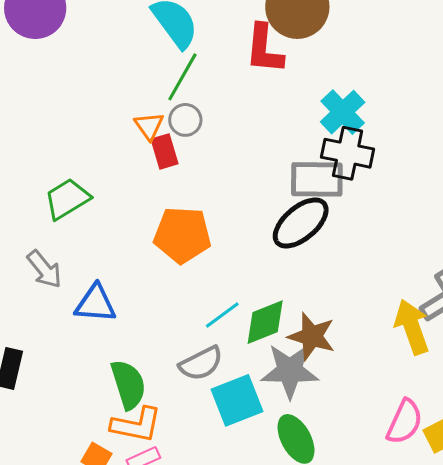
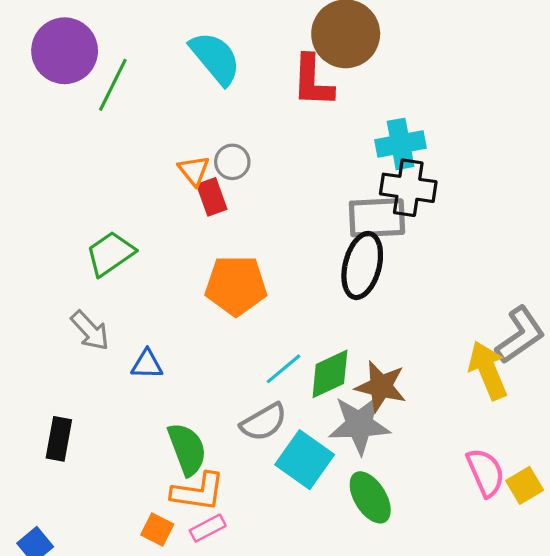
green line: (182, 77) -> (113, 85), moved
cyan cross: (343, 112) -> (401, 144), turned 36
black ellipse: (301, 223) -> (362, 265), turned -32
blue triangle: (95, 304) -> (147, 364), size x0.7
cyan square: (237, 400) -> (305, 460), turned -30
pink semicircle: (405, 422) -> (486, 473), turned -45

